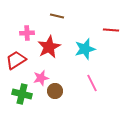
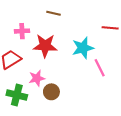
red star: (49, 47) -> (45, 46), turned 30
pink line: (92, 83) -> (100, 68), moved

